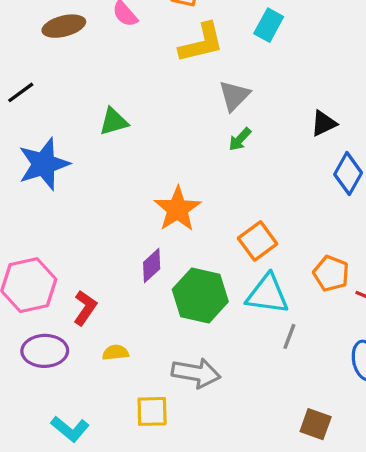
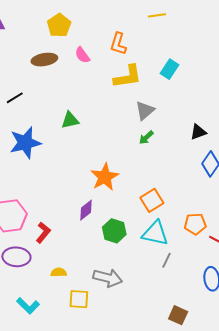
orange pentagon: (331, 274) -> (195, 224), turned -30
green hexagon: (200, 295) -> (114, 231), size x0.7
yellow semicircle: (115, 353) -> (59, 272), moved

